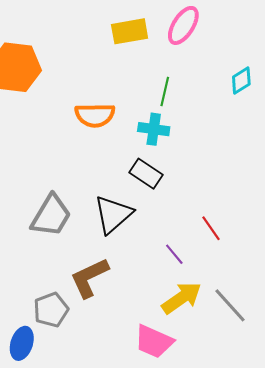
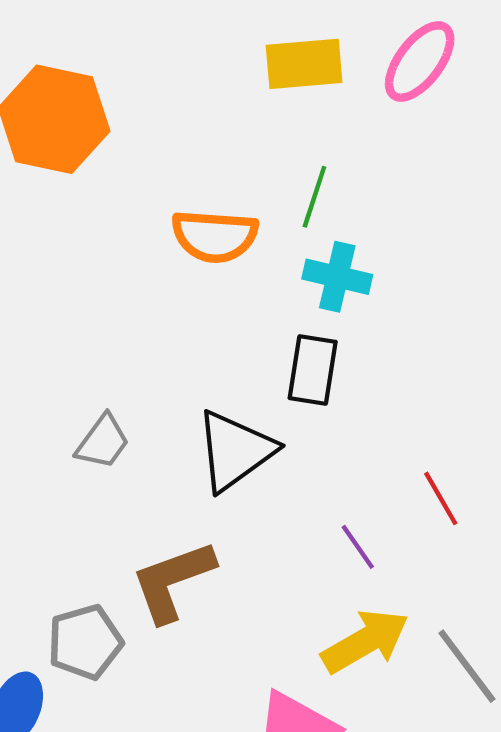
green line: (165, 92) -> (314, 197), moved
black rectangle: (146, 174) -> (313, 370), turned 60
gray trapezoid: (51, 216) -> (103, 442), size x0.6

